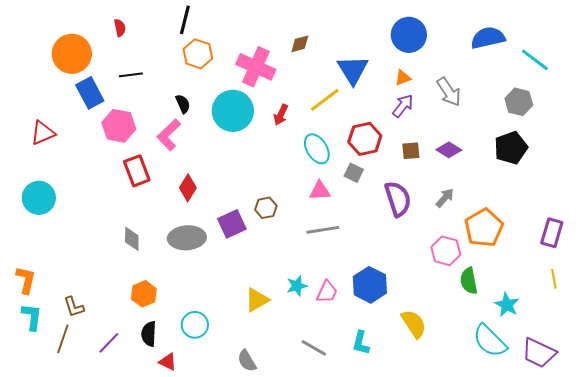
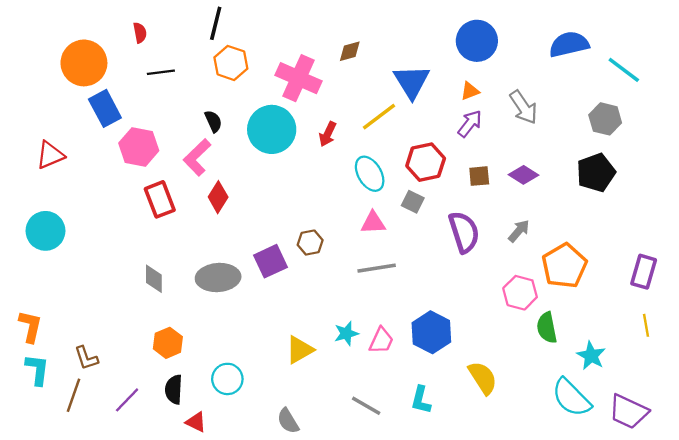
black line: (131, 75) -> (161, 72), moved
red diamond: (188, 188) -> (218, 197), moved

